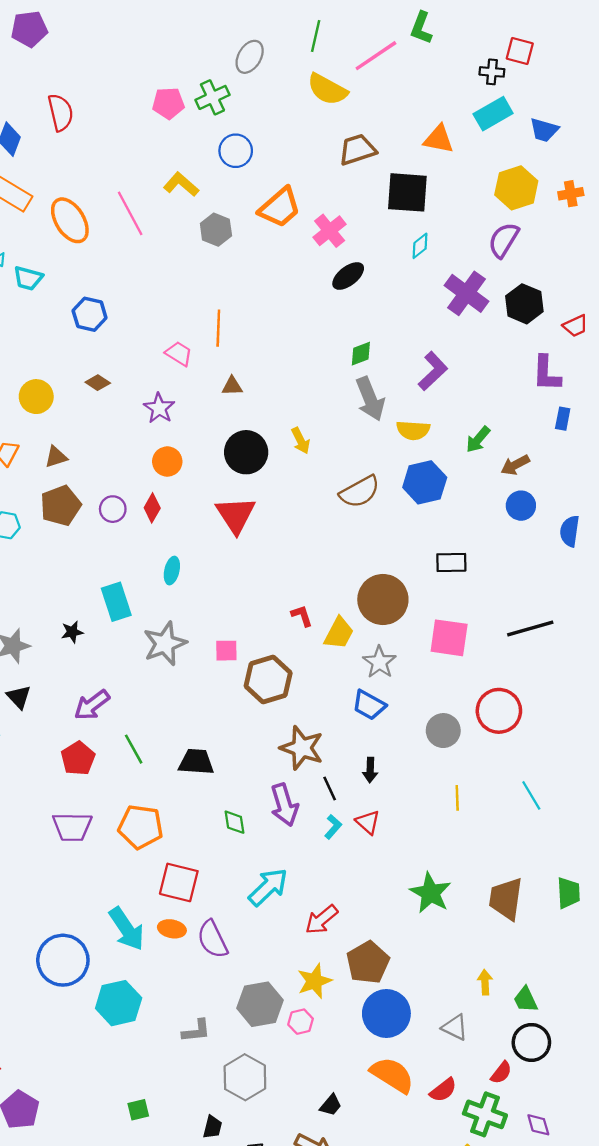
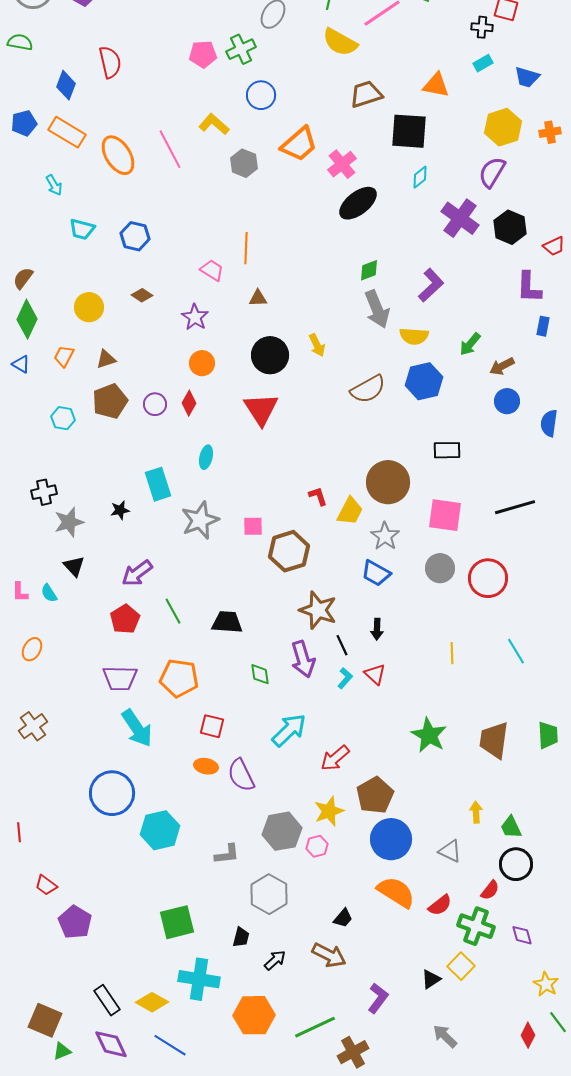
cyan rectangle: (493, 114) -> (483, 63), size x0.6
black ellipse: (348, 276) -> (358, 203), size x1.4
cyan trapezoid: (28, 278) -> (82, 229), moved
gray circle: (443, 731) -> (440, 568), moved
red square: (179, 882) -> (212, 726), size x0.7
cyan arrow: (127, 929) -> (137, 728), moved
green square: (138, 1110) -> (177, 922), size x1.8

